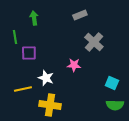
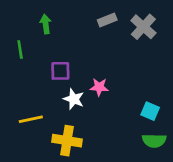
gray cross: (94, 42) -> (143, 27), moved
purple square: (29, 53) -> (60, 71), moved
white star: (46, 78) -> (74, 99), moved

